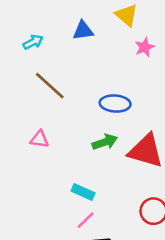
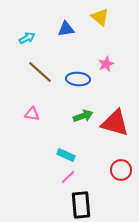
pink star: (145, 47) -> (106, 64), moved
blue ellipse: (115, 104) -> (78, 79), moved

